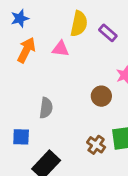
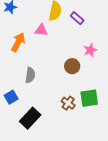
orange arrow: (26, 50) -> (18, 42), moved
blue square: (21, 137) -> (11, 97), turned -32

